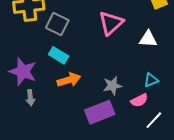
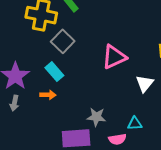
white triangle: (148, 39) -> (145, 84), turned 48
orange arrow: (69, 80) -> (48, 95), moved, size x0.7

